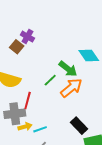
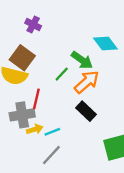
brown square: (17, 47) -> (22, 58), moved, size x1.5
black rectangle: (79, 126) -> (86, 111), moved

